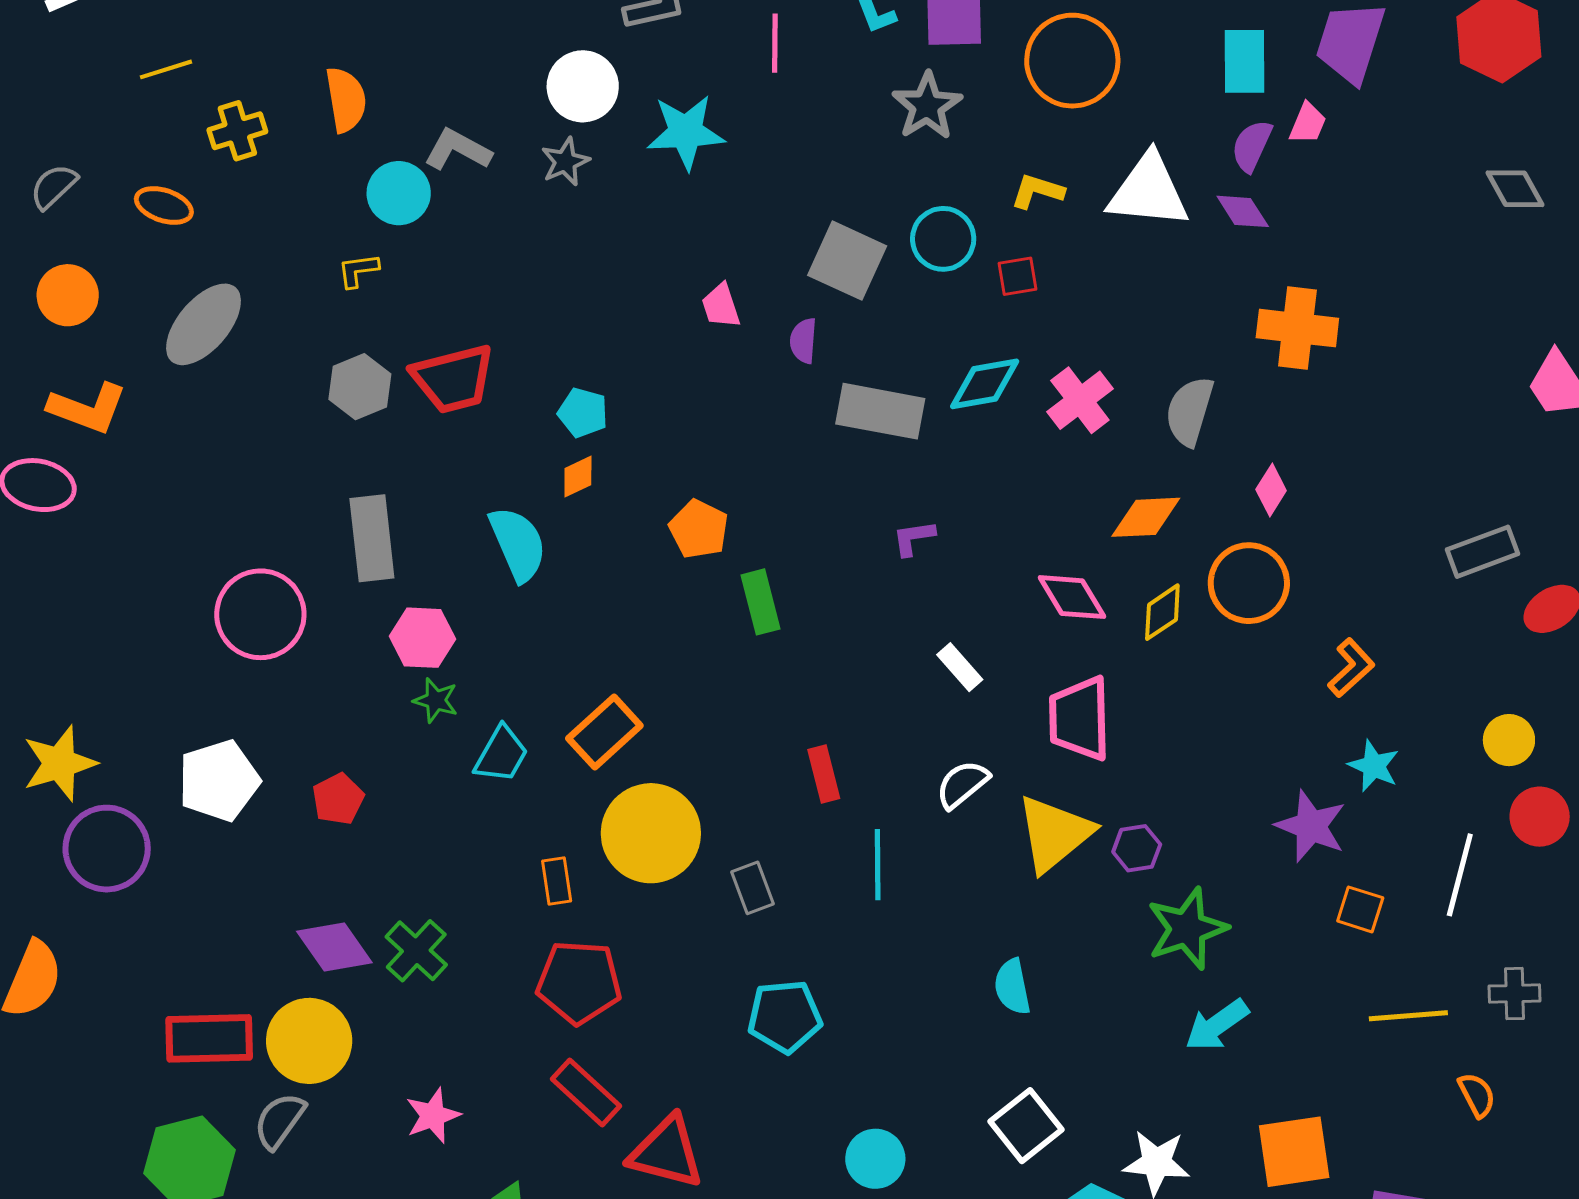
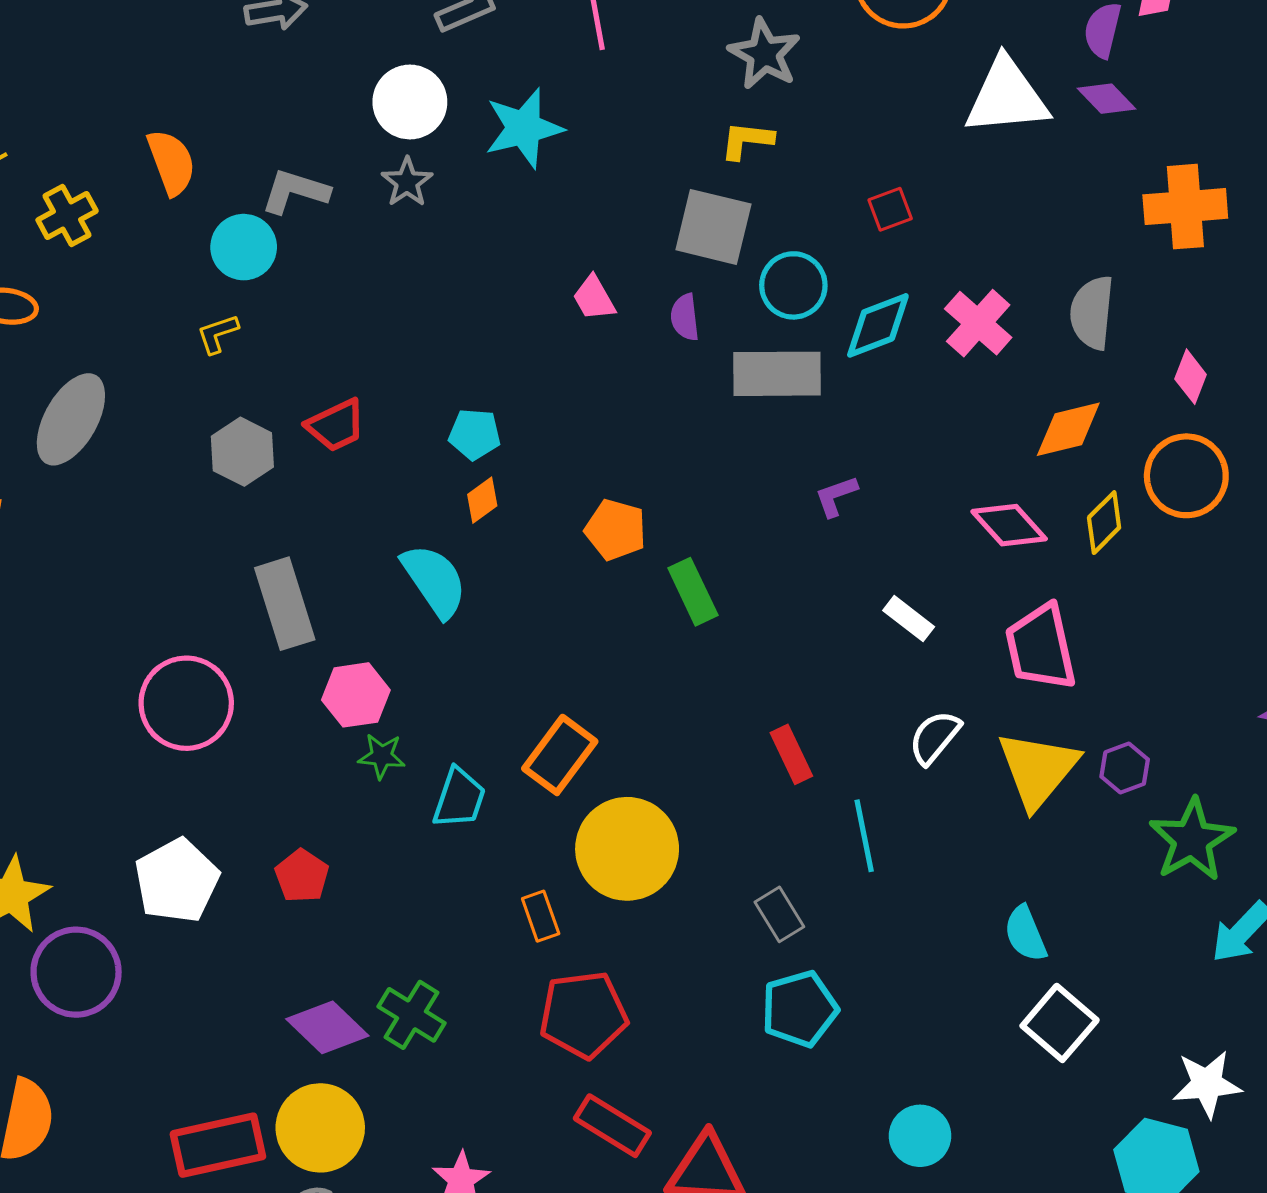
yellow L-shape: (1037, 191) -> (747, 140), moved
cyan circle: (943, 239) -> (793, 285), moved
red trapezoid: (453, 379) -> (336, 425), size x0.7
gray rectangle: (752, 888) -> (779, 914), moved
white square: (1026, 1126) -> (1060, 1023), moved

